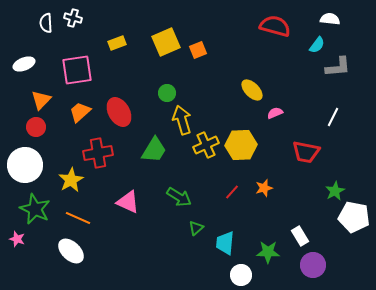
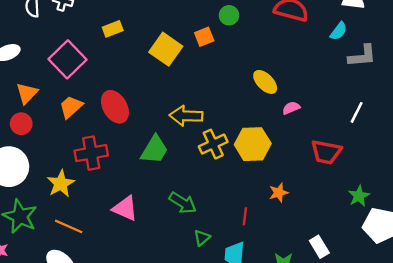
yellow square: (166, 42) -> (166, 49), moved, turned -32
pink square: (77, 70) -> (67, 59), turned -36
green circle: (167, 93) -> (229, 15), moved
yellow arrow: (182, 120) -> (186, 116), turned -72
red line: (232, 192) -> (245, 216), moved, turned -35

